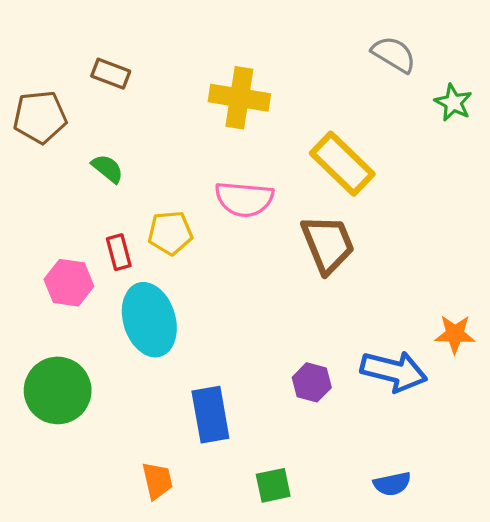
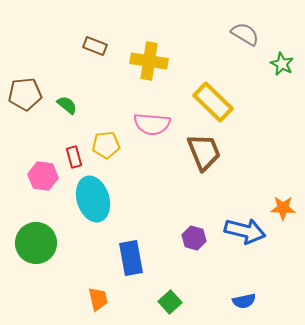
brown rectangle: (111, 74) -> (95, 46), moved
brown pentagon: (40, 117) -> (25, 94), moved
green square: (273, 485) -> (170, 302), turned -30

